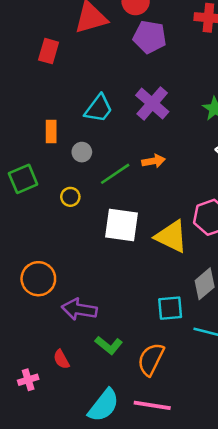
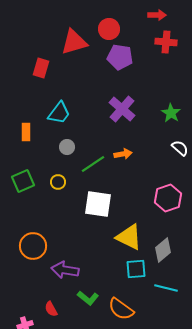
cyan trapezoid: (98, 109) -> (59, 113), moved
orange rectangle: (51, 132) -> (26, 132), moved
green square: (23, 179) -> (23, 181), moved
yellow triangle: (171, 236) -> (129, 237), moved
orange semicircle: (151, 359) -> (121, 309), turned -80

